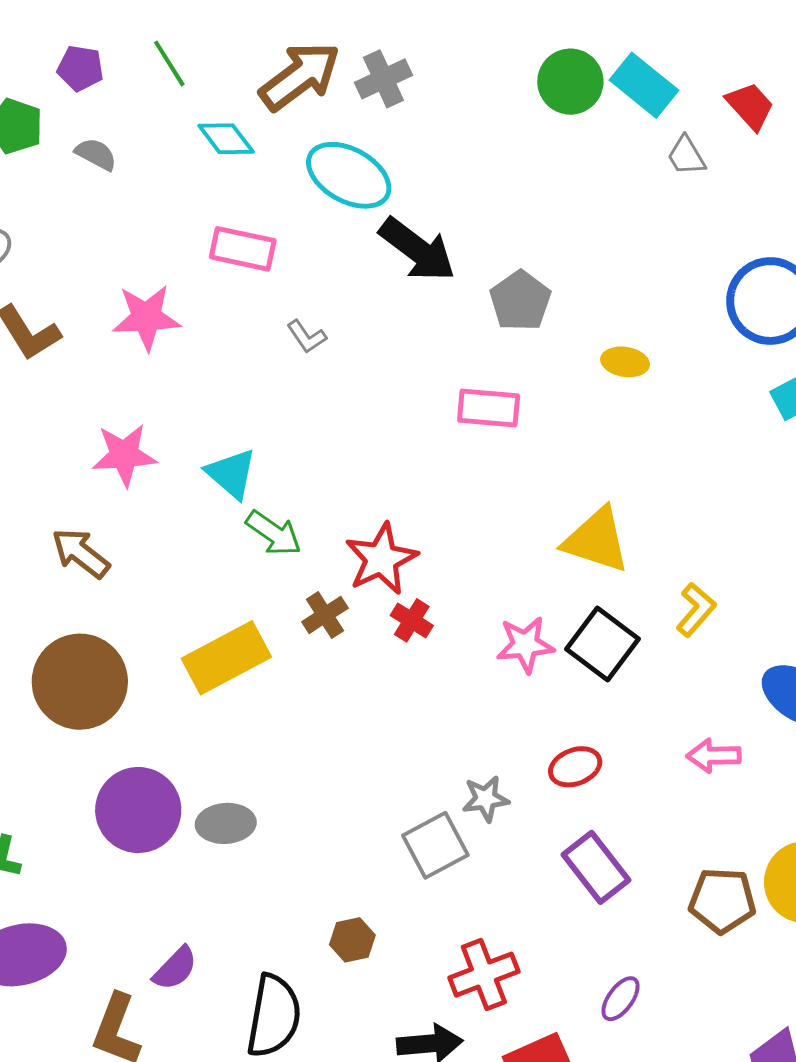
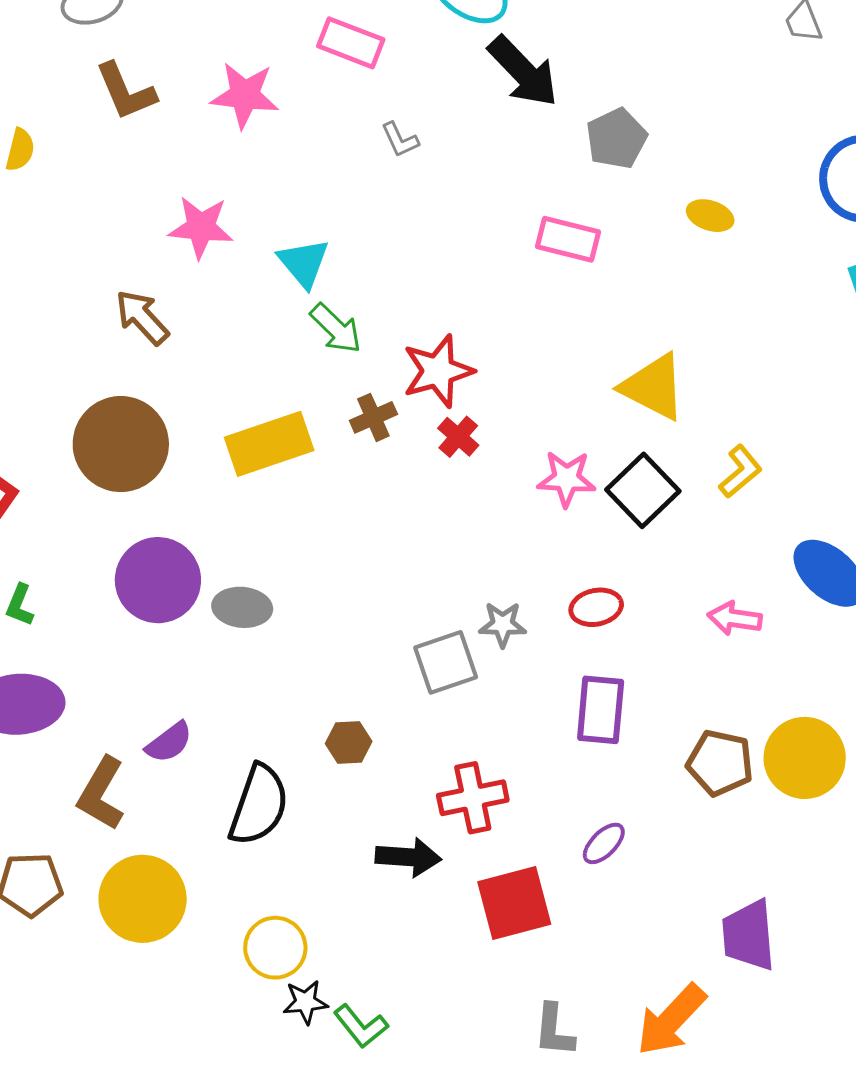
purple rectangle: (596, 867) -> (601, 710), turned 34

